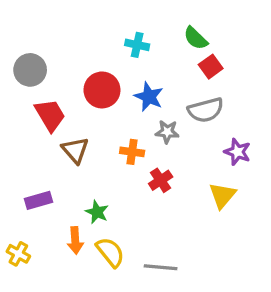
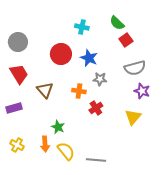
gray semicircle: (206, 110) -> (135, 68), moved
red trapezoid: (50, 115) -> (19, 74), moved
purple rectangle: (38, 200) -> (14, 108), moved
yellow cross: (18, 254) -> (17, 145), moved

